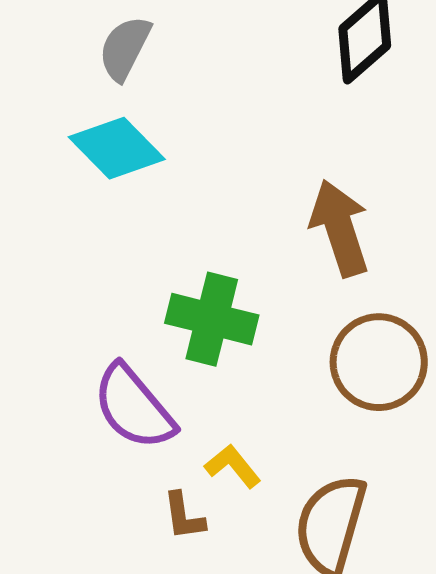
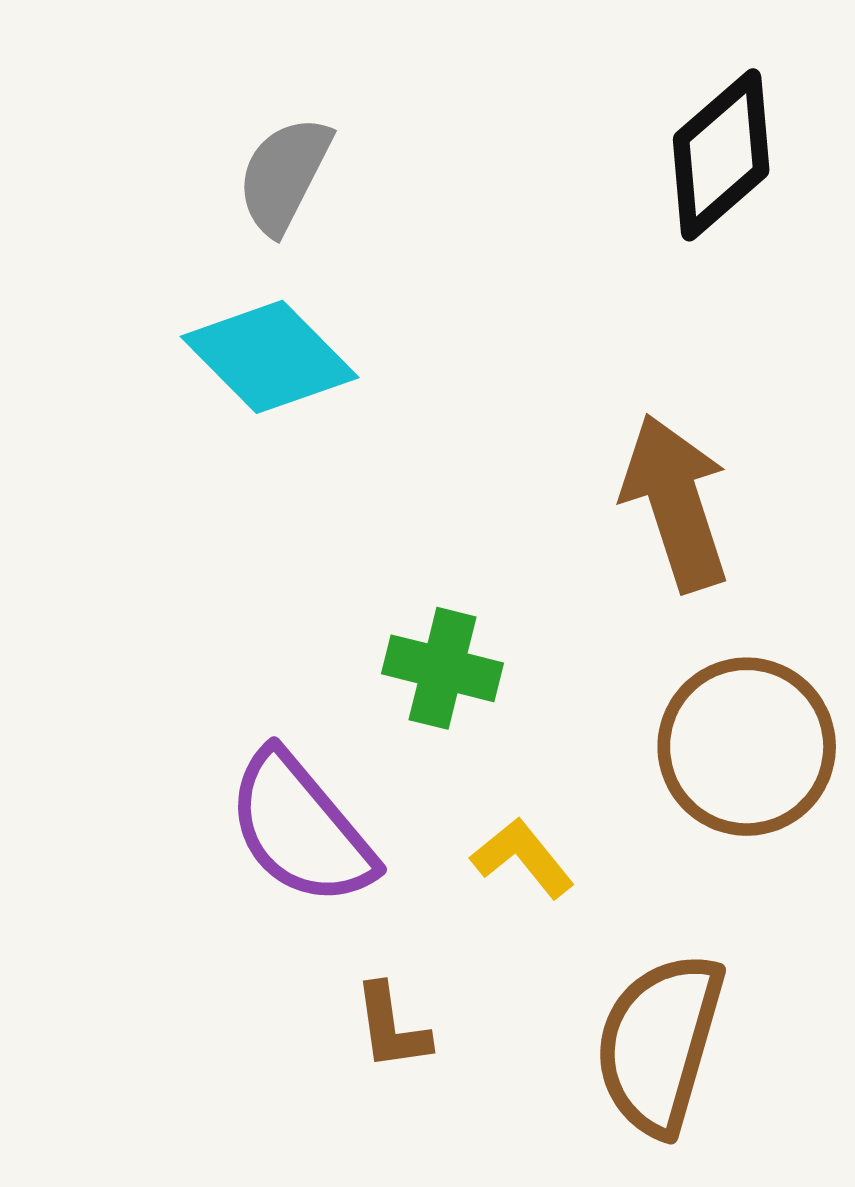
green cross: (212, 319) -> (443, 668), size x0.7
yellow L-shape: (233, 466) -> (523, 858), moved

